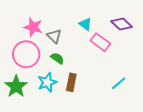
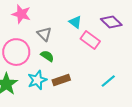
pink star: (33, 27) -> (21, 14), moved
brown rectangle: (71, 82) -> (61, 80), turned 60

